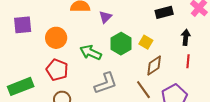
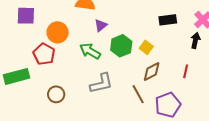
purple triangle: (105, 17) -> (101, 25), moved
black arrow: (186, 37) -> (195, 41), moved
red pentagon: (57, 70) -> (44, 54), moved

